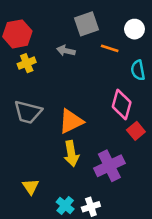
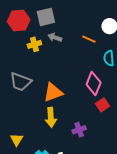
gray square: (86, 24) -> (46, 17), moved
yellow cross: (27, 63) -> (34, 44), moved
purple cross: (109, 166) -> (79, 130), size x0.6

